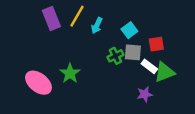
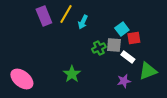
cyan square: (129, 30) -> (122, 29), moved
green triangle: (164, 72) -> (148, 71), moved
green star: (70, 73) -> (72, 74), moved
pink ellipse: (38, 83) -> (22, 79), moved

